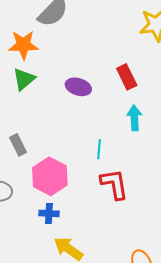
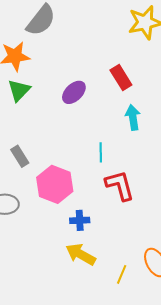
purple ellipse: (78, 87) -> (74, 92), turned -55
blue cross: (49, 213) -> (80, 220), moved

